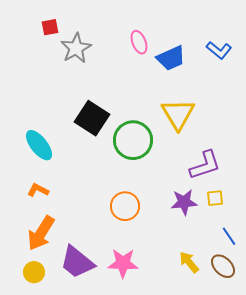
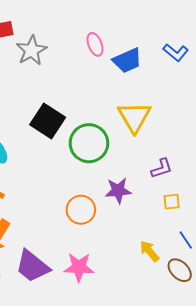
purple L-shape: (205, 165) -> (162, 168), size x0.7
purple star: (184, 202) -> (118, 191), moved
yellow arrow: (189, 262) -> (149, 251), moved

